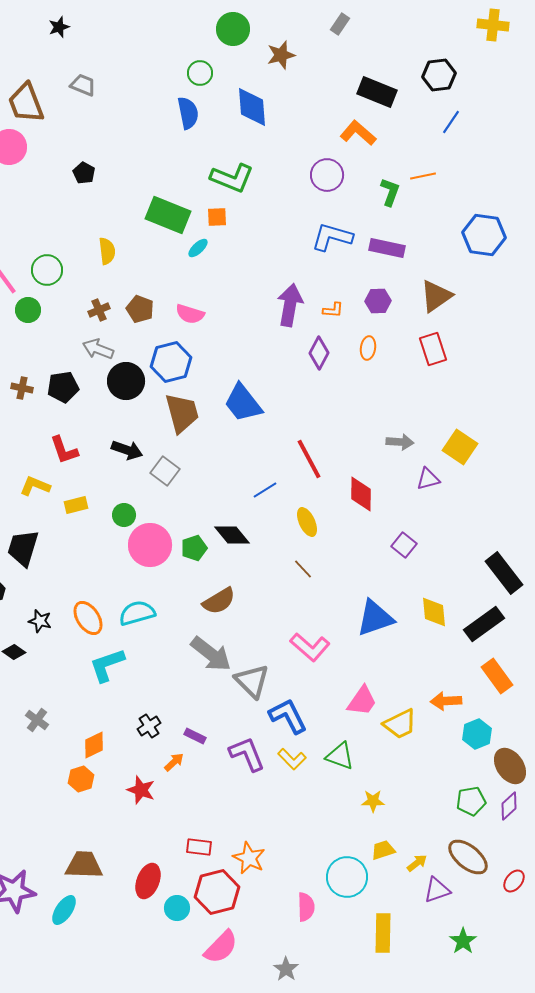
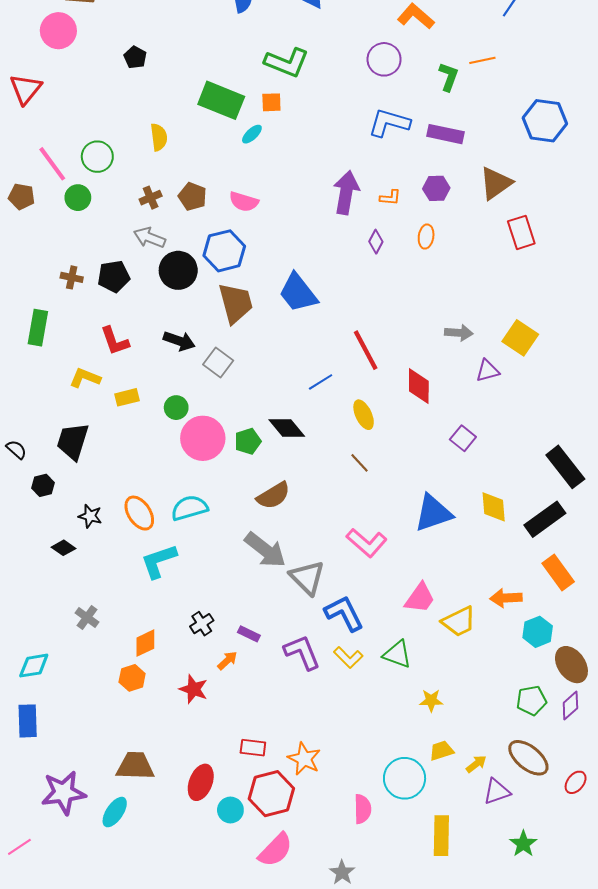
red rectangle: (433, 349) -> (521, 232), moved
purple diamond: (319, 353) -> (376, 242), size x0.7

